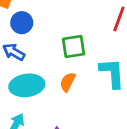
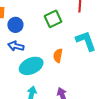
green square: (74, 47) -> (53, 19), moved

